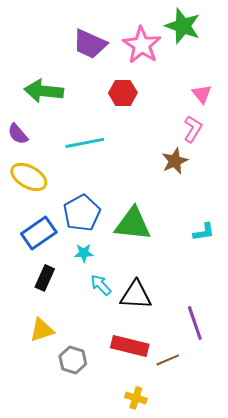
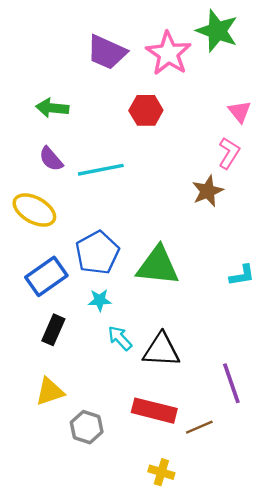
green arrow: (44, 91) -> (52, 108), size x0.7
purple semicircle: (18, 134) -> (51, 159), moved

